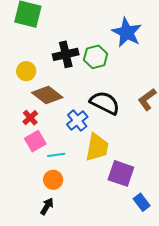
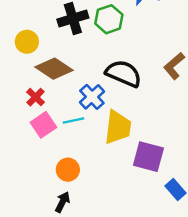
cyan line: (56, 155) -> (74, 121), moved

